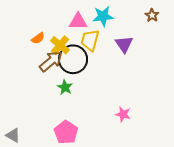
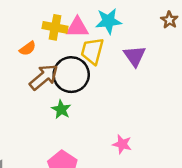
yellow cross: (60, 45) -> (55, 27), moved, turned -30
pink star: (123, 114) -> (122, 144), moved

